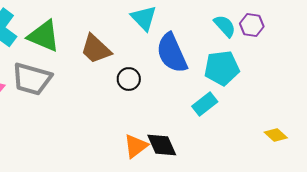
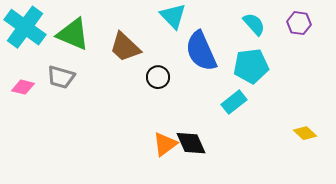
purple hexagon: (252, 25) -> (299, 23), moved
gray trapezoid: (32, 79) -> (61, 77), size x0.7

